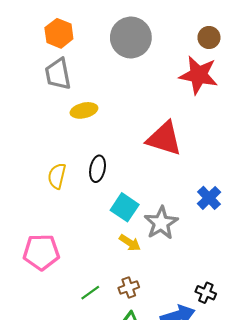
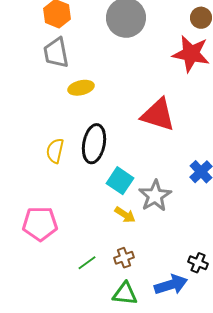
black ellipse: (98, 169) -> (94, 144), size x1.5

